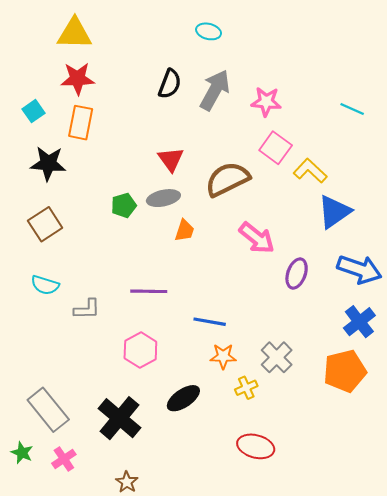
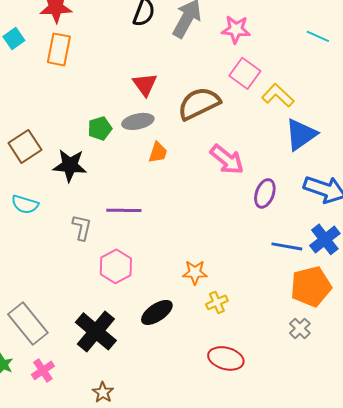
black star: (48, 163) -> (70, 165), moved
gray L-shape: (87, 309) -> (82, 227), moved, turned -76
blue line: (210, 322) -> (287, 246), moved
gray cross: (277, 357) -> (300, 328), moved, size x0.7

